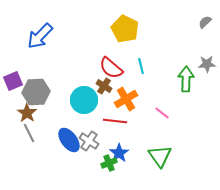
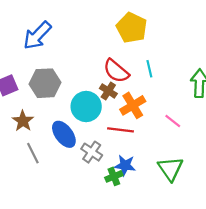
gray hexagon: (36, 92) -> (45, 83), moved
gray line: (29, 133) -> (33, 153), moved
blue ellipse: (69, 140) -> (64, 134), moved
blue star: (119, 153) -> (125, 165), turned -30

